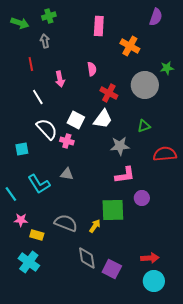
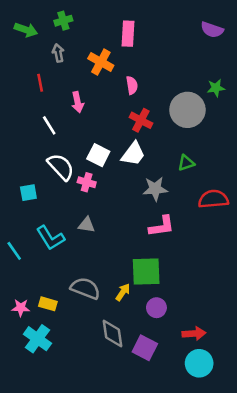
purple semicircle: (156, 17) -> (212, 30), moved, turned 90
orange cross: (130, 46) -> (101, 62), moved
pink semicircle: (92, 69) -> (132, 85), moved
purple circle: (142, 198) -> (156, 308), moved
pink star: (21, 220) -> (21, 308), moved

